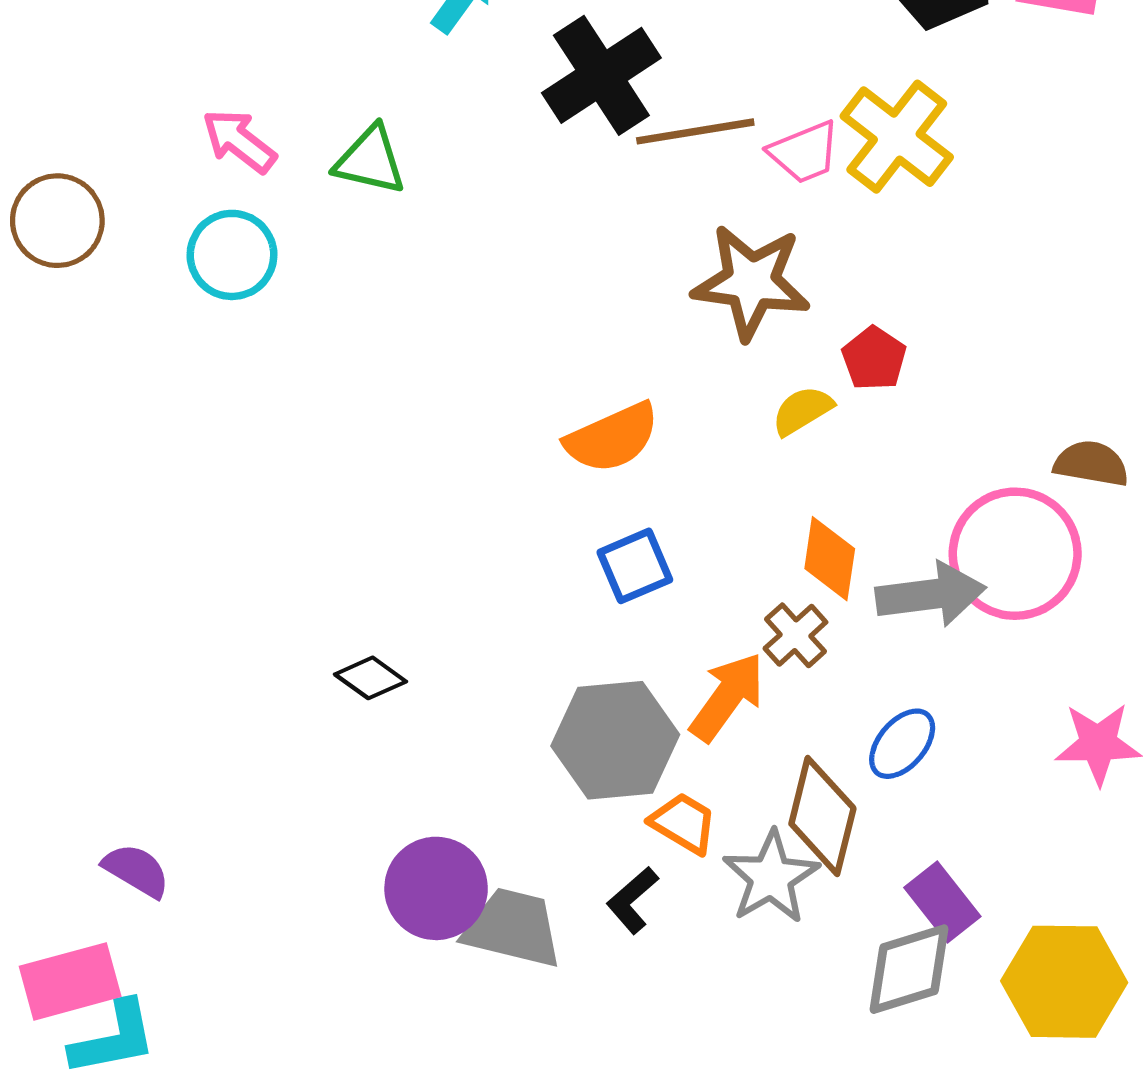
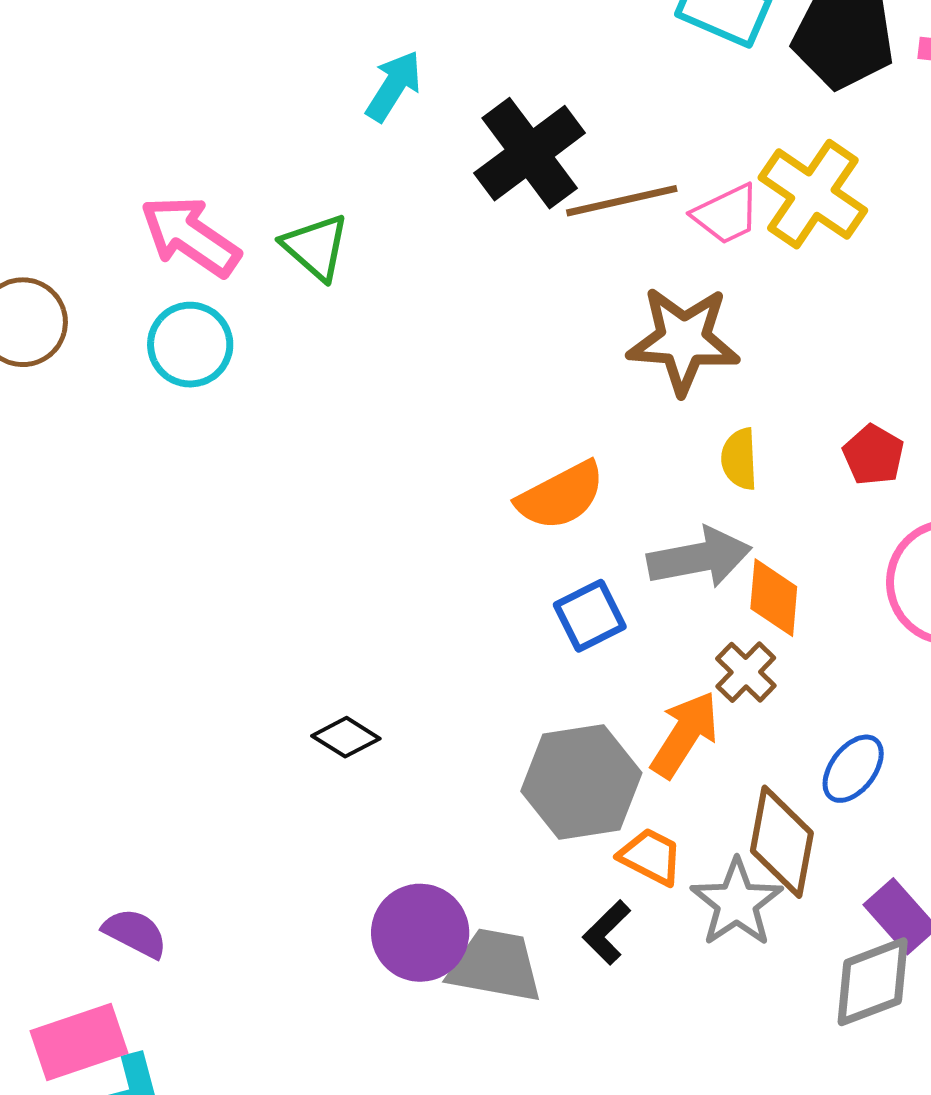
pink arrow: (239, 141) -> (190, 236), size x1.4
green triangle: (370, 160) -> (316, 247), turned 32
red pentagon: (874, 358) -> (873, 455), moved
yellow semicircle: (802, 411) -> (739, 459), turned -58
gray arrow: (931, 594) -> (699, 558), moved

